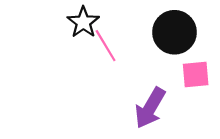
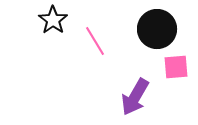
black star: (83, 22) -> (53, 20), moved

